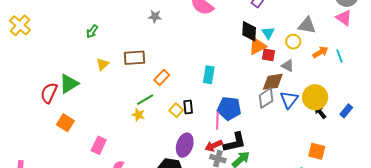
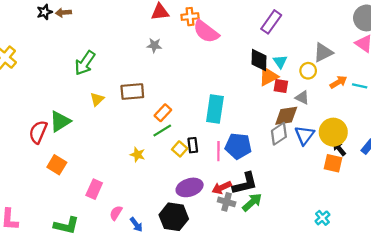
gray triangle: (307, 25) -> (323, 53), turned -36
green arrow: (92, 31) -> (85, 63), size x1.6
cyan line: (339, 56) -> (360, 86), turned -56
cyan rectangle: (209, 75) -> (215, 109), size x1.4
green line: (145, 100) -> (162, 131), moved
pink line: (217, 121) -> (218, 151), moved
purple ellipse: (185, 145) -> (190, 187), turned 55
orange square: (317, 151) -> (333, 163), moved

